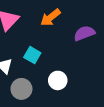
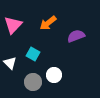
gray circle: (21, 89) -> (33, 82), moved

